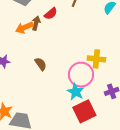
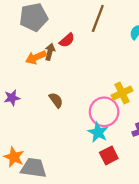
yellow cross: (96, 59) -> (122, 93), turned -30
red square: (84, 111) -> (109, 155), size x0.7

